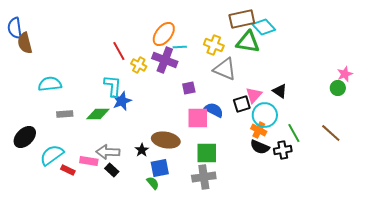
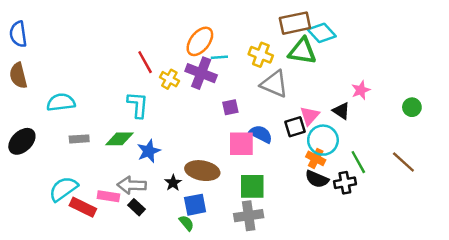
brown semicircle: (25, 43) -> (18, 76), moved
pink star: (345, 74) -> (361, 90), moved
blue star: (122, 101) -> (149, 151), moved
black ellipse: (25, 137) -> (22, 141), moved
red rectangle: (68, 170) -> (83, 207), size x1.5

